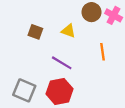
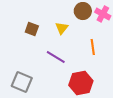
yellow triangle: (68, 31) -> (62, 28), turned 48
red hexagon: (60, 91) -> (81, 83), moved

